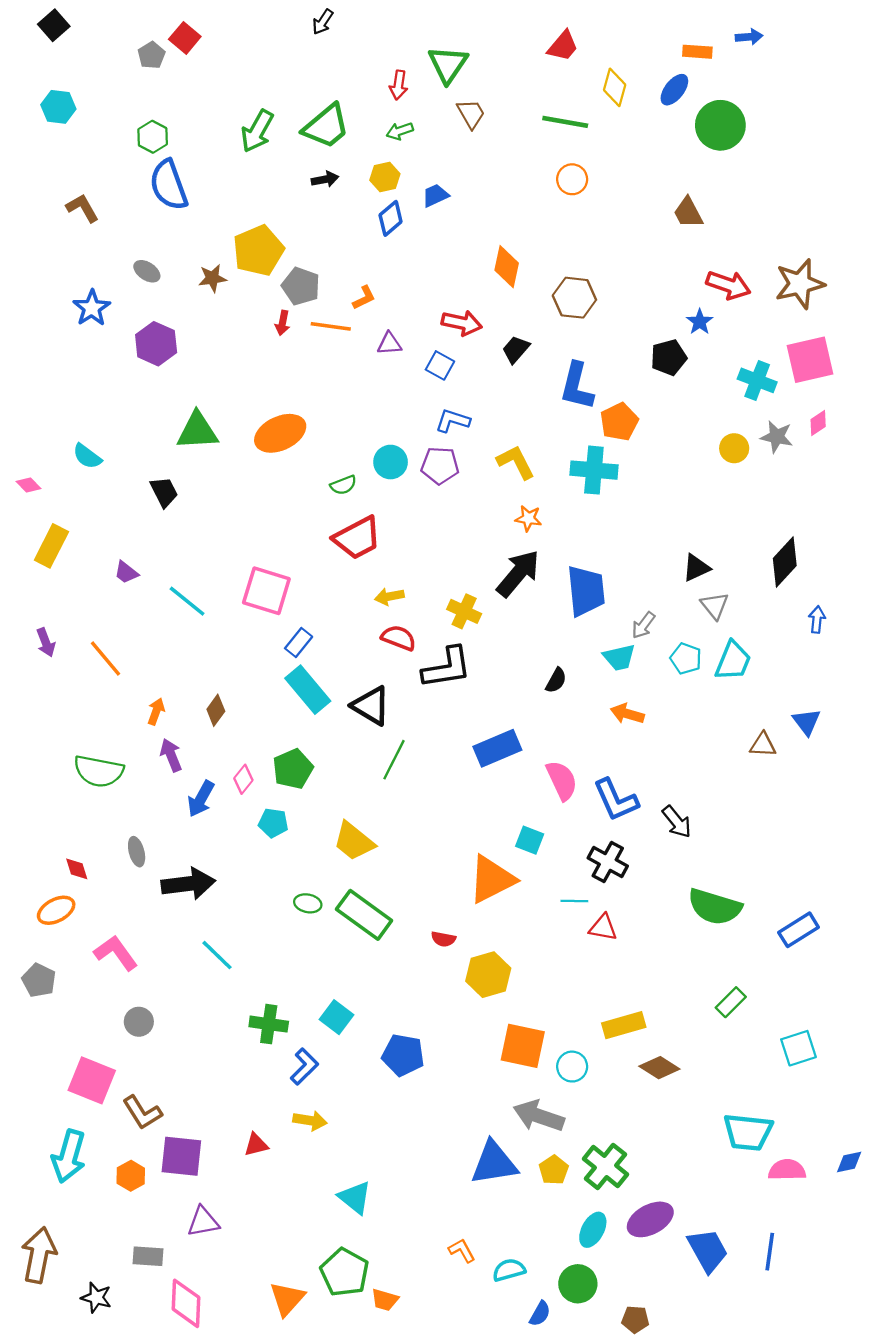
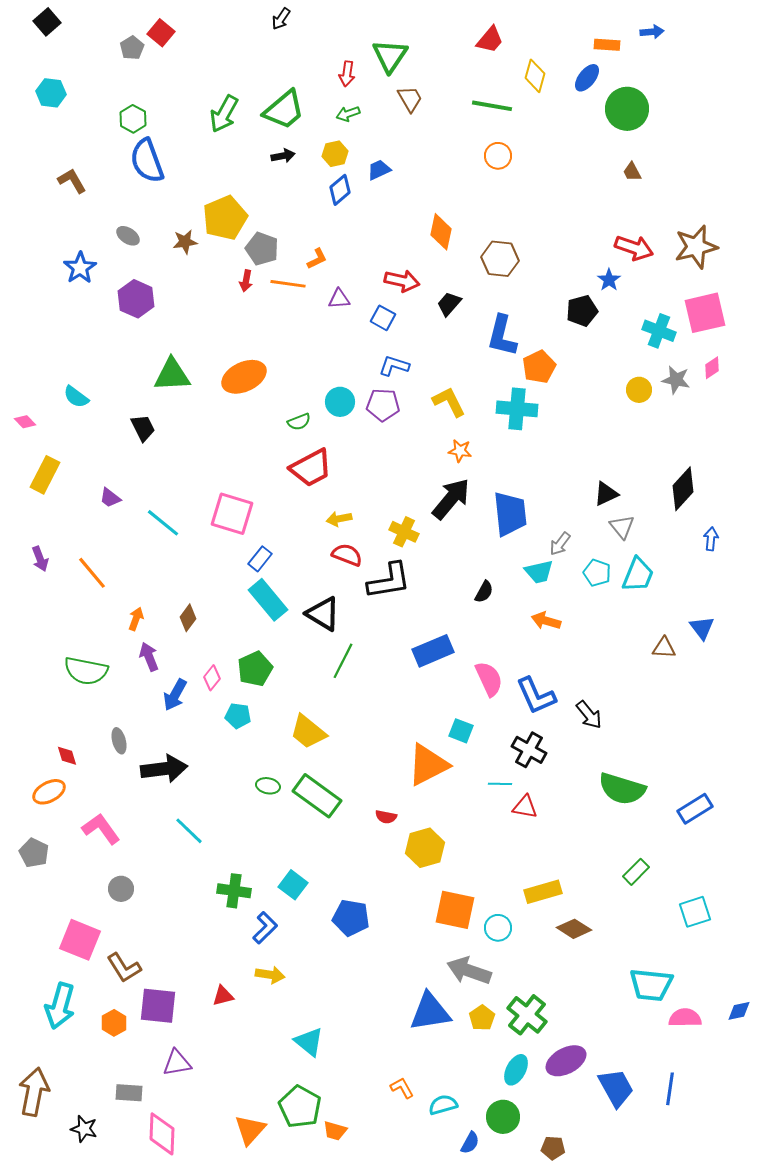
brown trapezoid: (688, 213) -> (632, 172), moved, size x0.7

